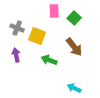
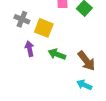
brown arrow: (74, 47) -> (86, 61), moved
purple arrow: (16, 55) -> (30, 49), moved

